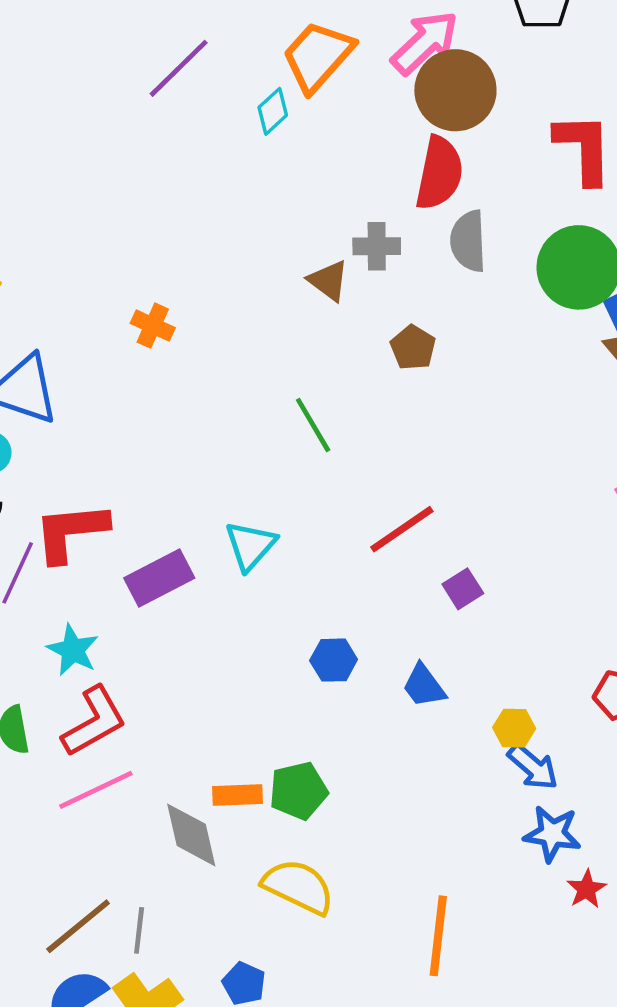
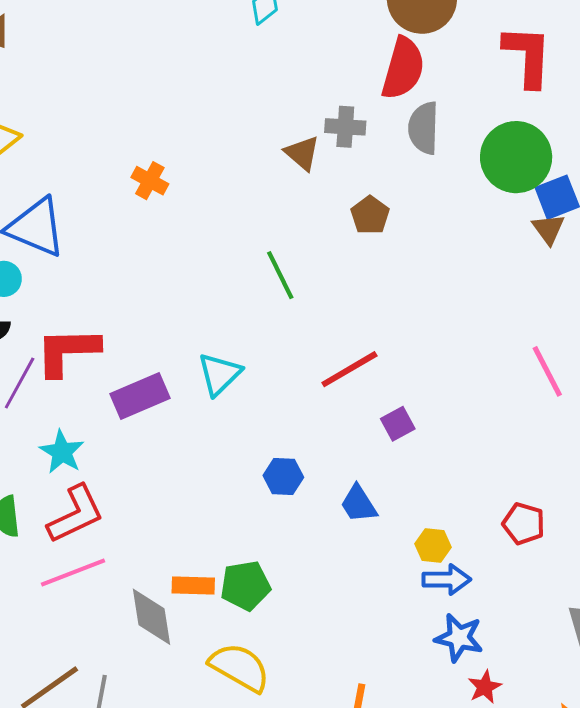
blue arrow: (533, 767) -> (447, 580), turned -45

